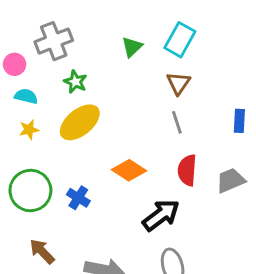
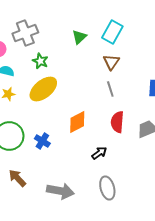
orange diamond: (129, 170) -> (77, 122), turned -60
black arrow: (161, 215) -> (99, 153), size x0.6

